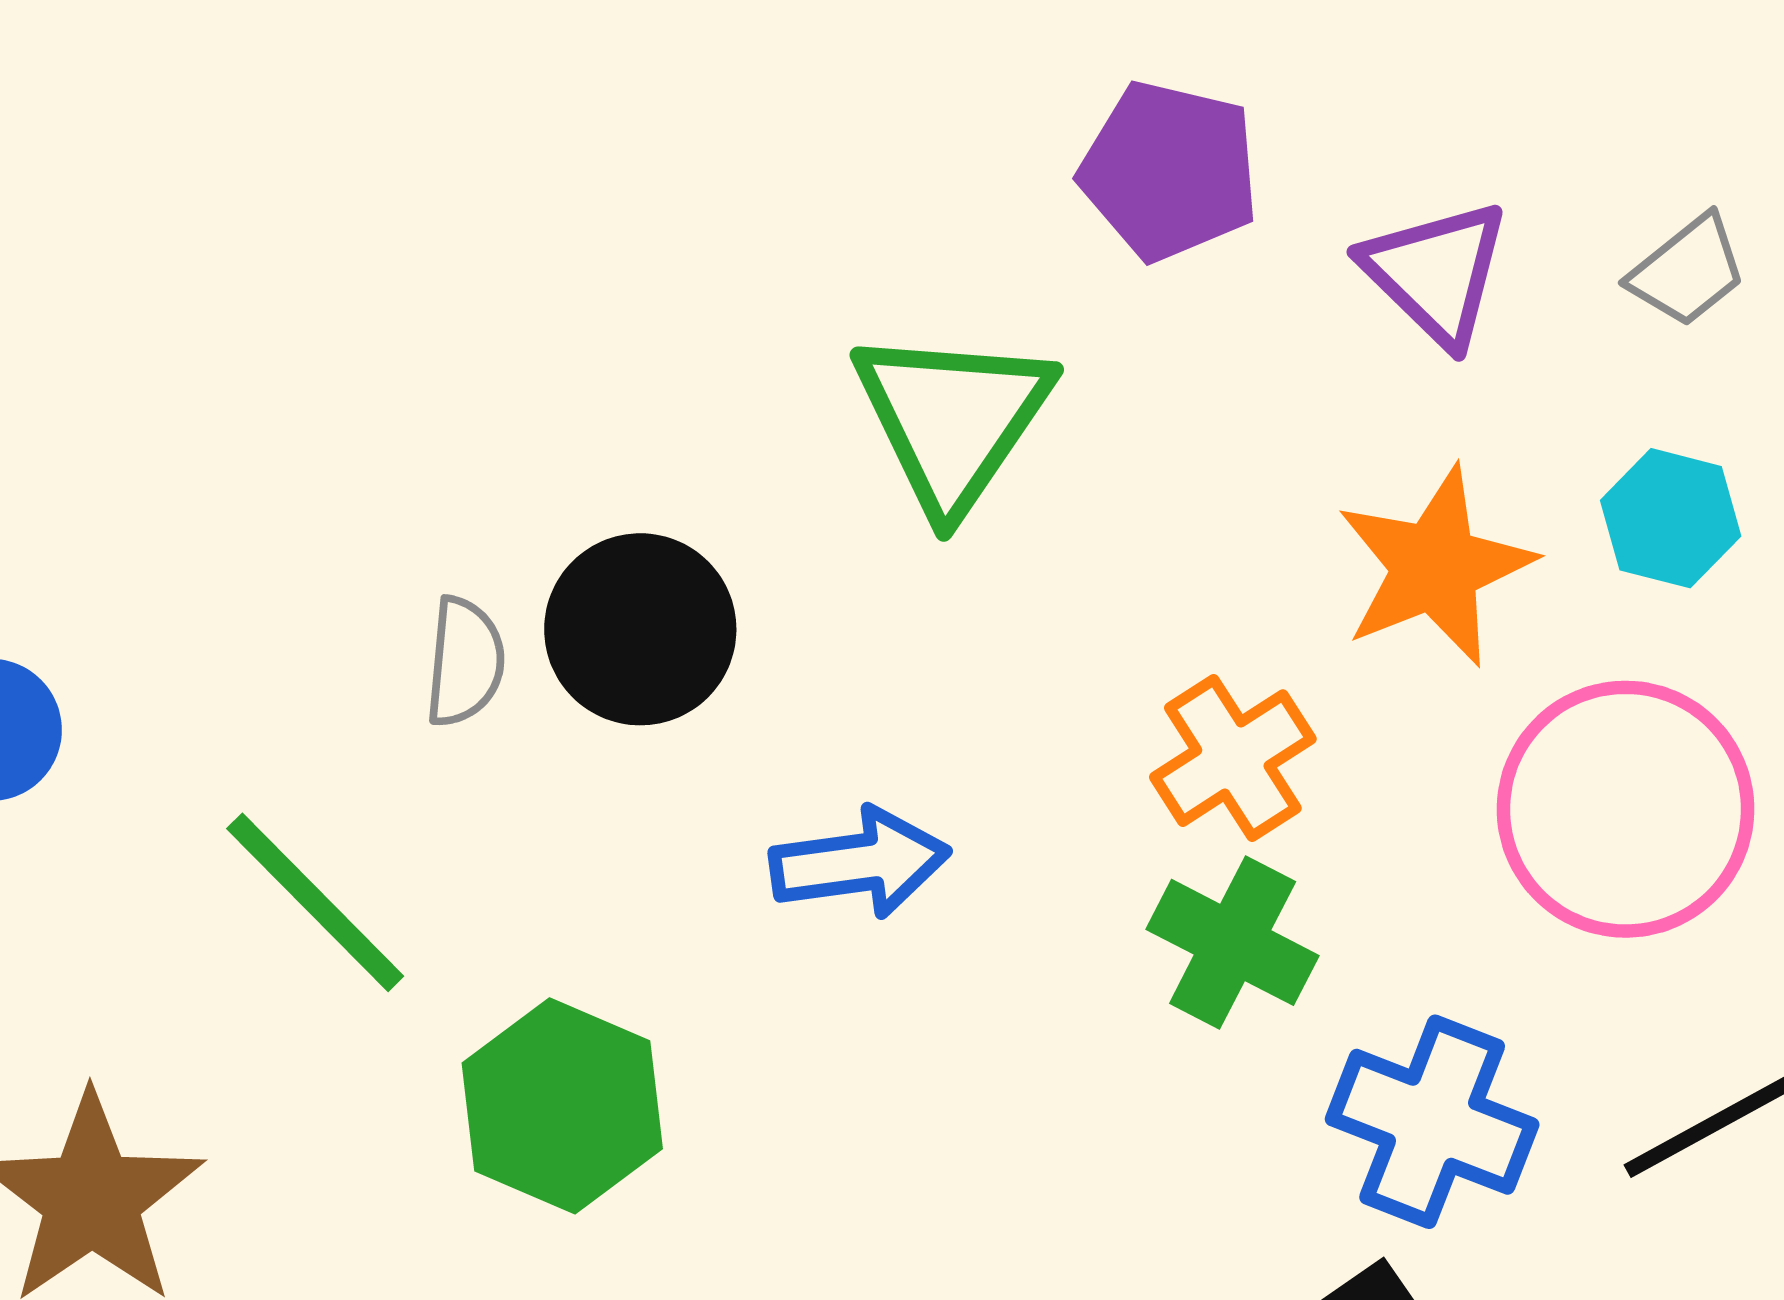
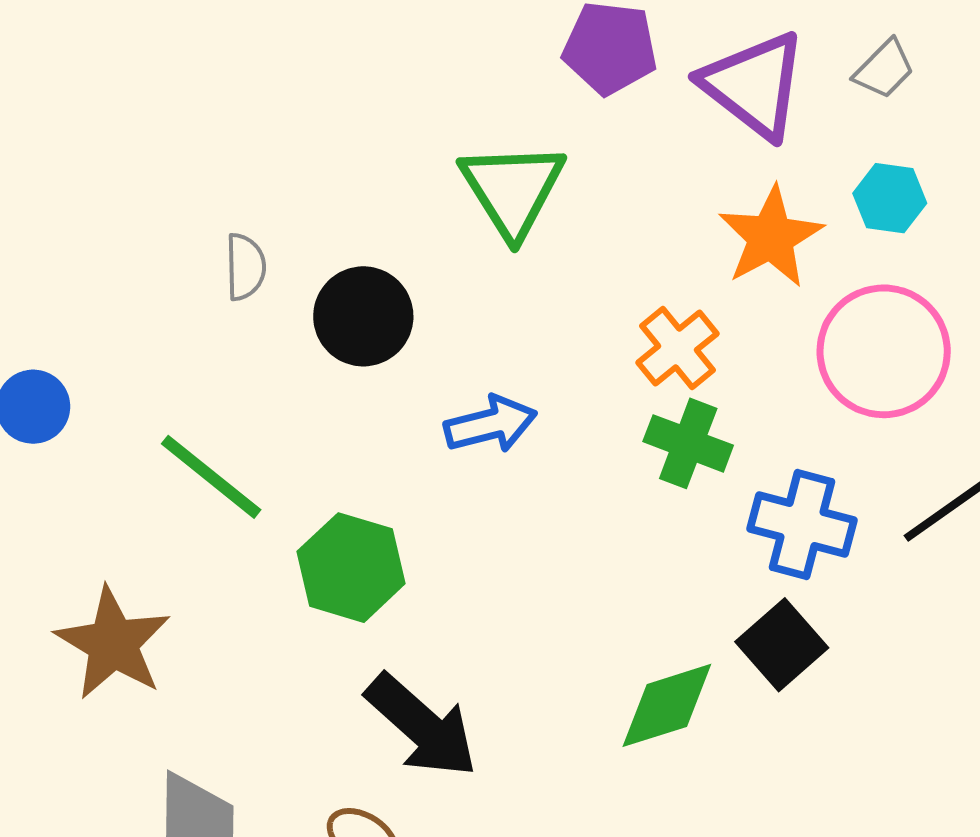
purple triangle: (1436, 273) -> (754, 85), size x1.4
gray semicircle: (465, 662) -> (245, 267), moved

